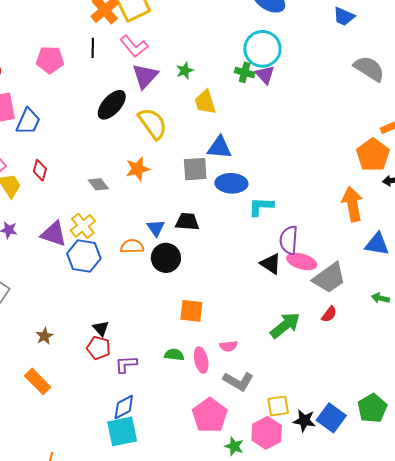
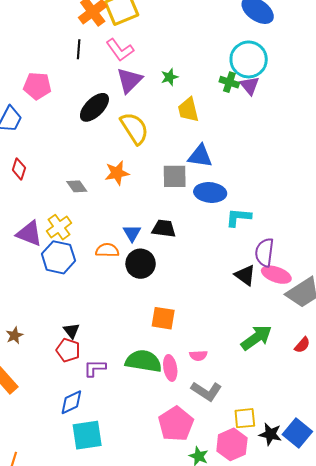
pink pentagon: (50, 60) -> (37, 86), moved
red semicircle: (329, 314) -> (302, 345), moved
green semicircle: (174, 355) -> (143, 361), size x1.8
blue diamond: (124, 407) -> (71, 402), moved

